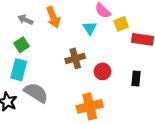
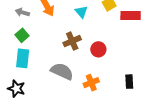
black rectangle: (136, 79) -> (129, 82), moved
gray semicircle: (36, 93) -> (62, 71), moved
orange cross: (90, 106) -> (91, 83), size x0.7

